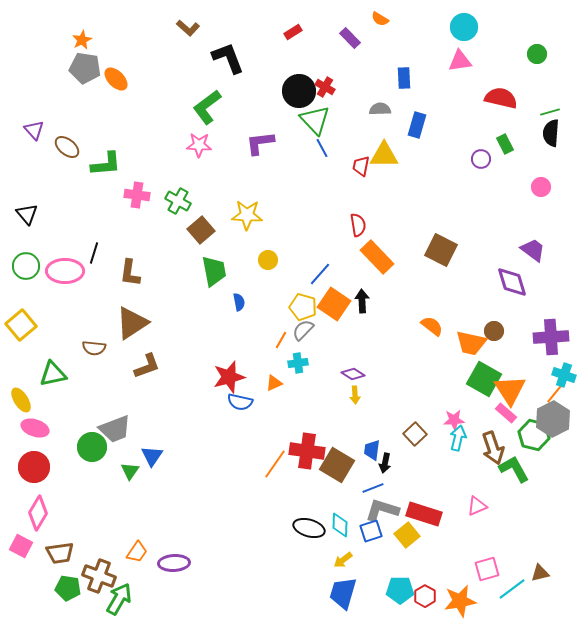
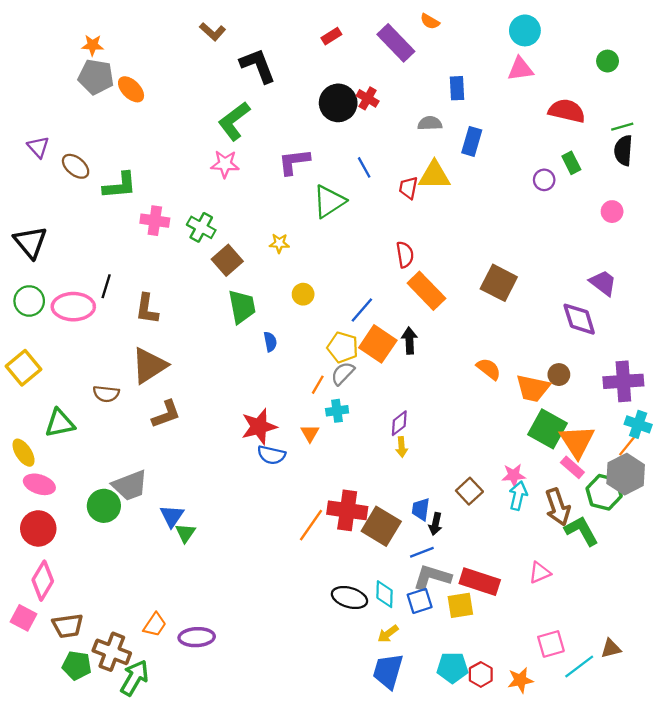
purple rectangle: (350, 38) -> (396, 43), size x1.6
orange star: (82, 40) -> (93, 45), turned 30
green triangle: (315, 120) -> (329, 201), moved, turned 40
black triangle: (27, 214) -> (30, 242), size x1.4
yellow star: (247, 215) -> (279, 243), size x0.6
purple diamond: (353, 374) -> (399, 423), turned -70
orange triangle: (274, 383) -> (310, 433), turned -36
green triangle: (130, 471) -> (185, 533), moved
yellow square: (407, 535) -> (460, 605), turned 30
orange star: (460, 601) -> (520, 680), size x0.7

